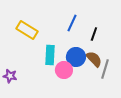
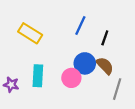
cyan rectangle: (50, 55) -> (38, 76), moved
gray line: (105, 69) -> (117, 89), moved

